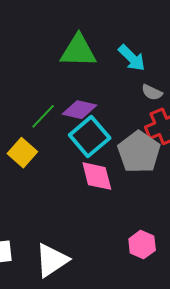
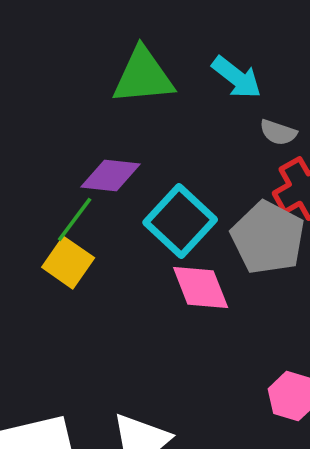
purple diamond: (79, 110) -> (111, 176), moved
green line: (43, 116) -> (75, 219), moved

